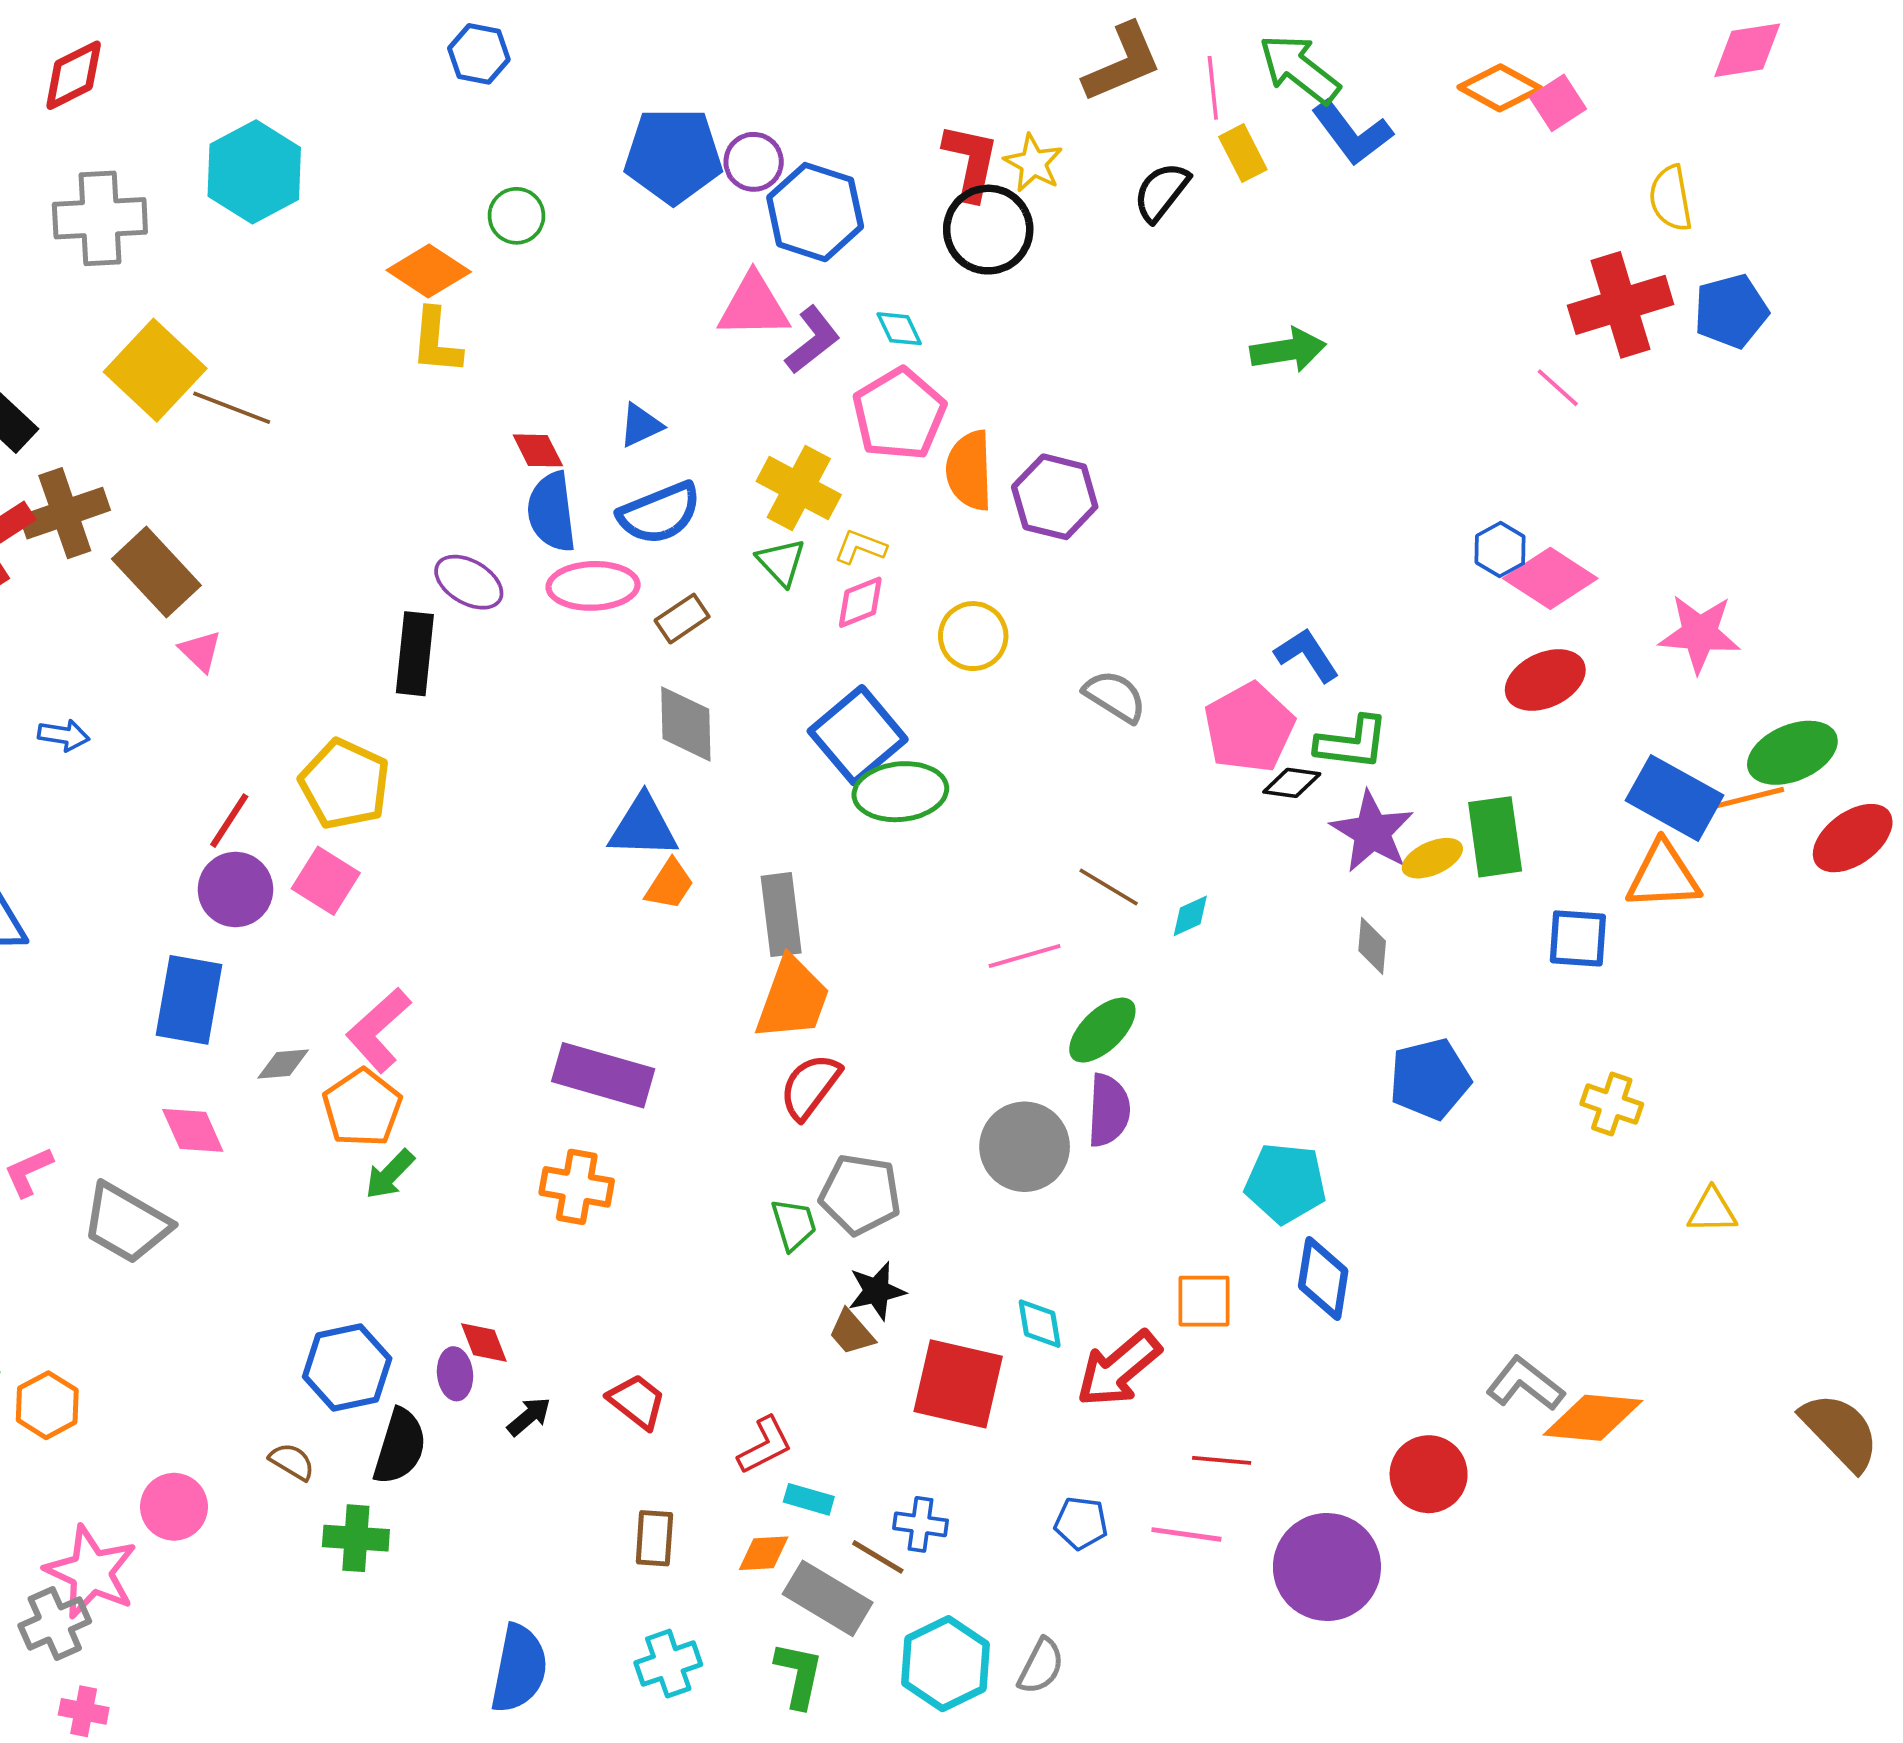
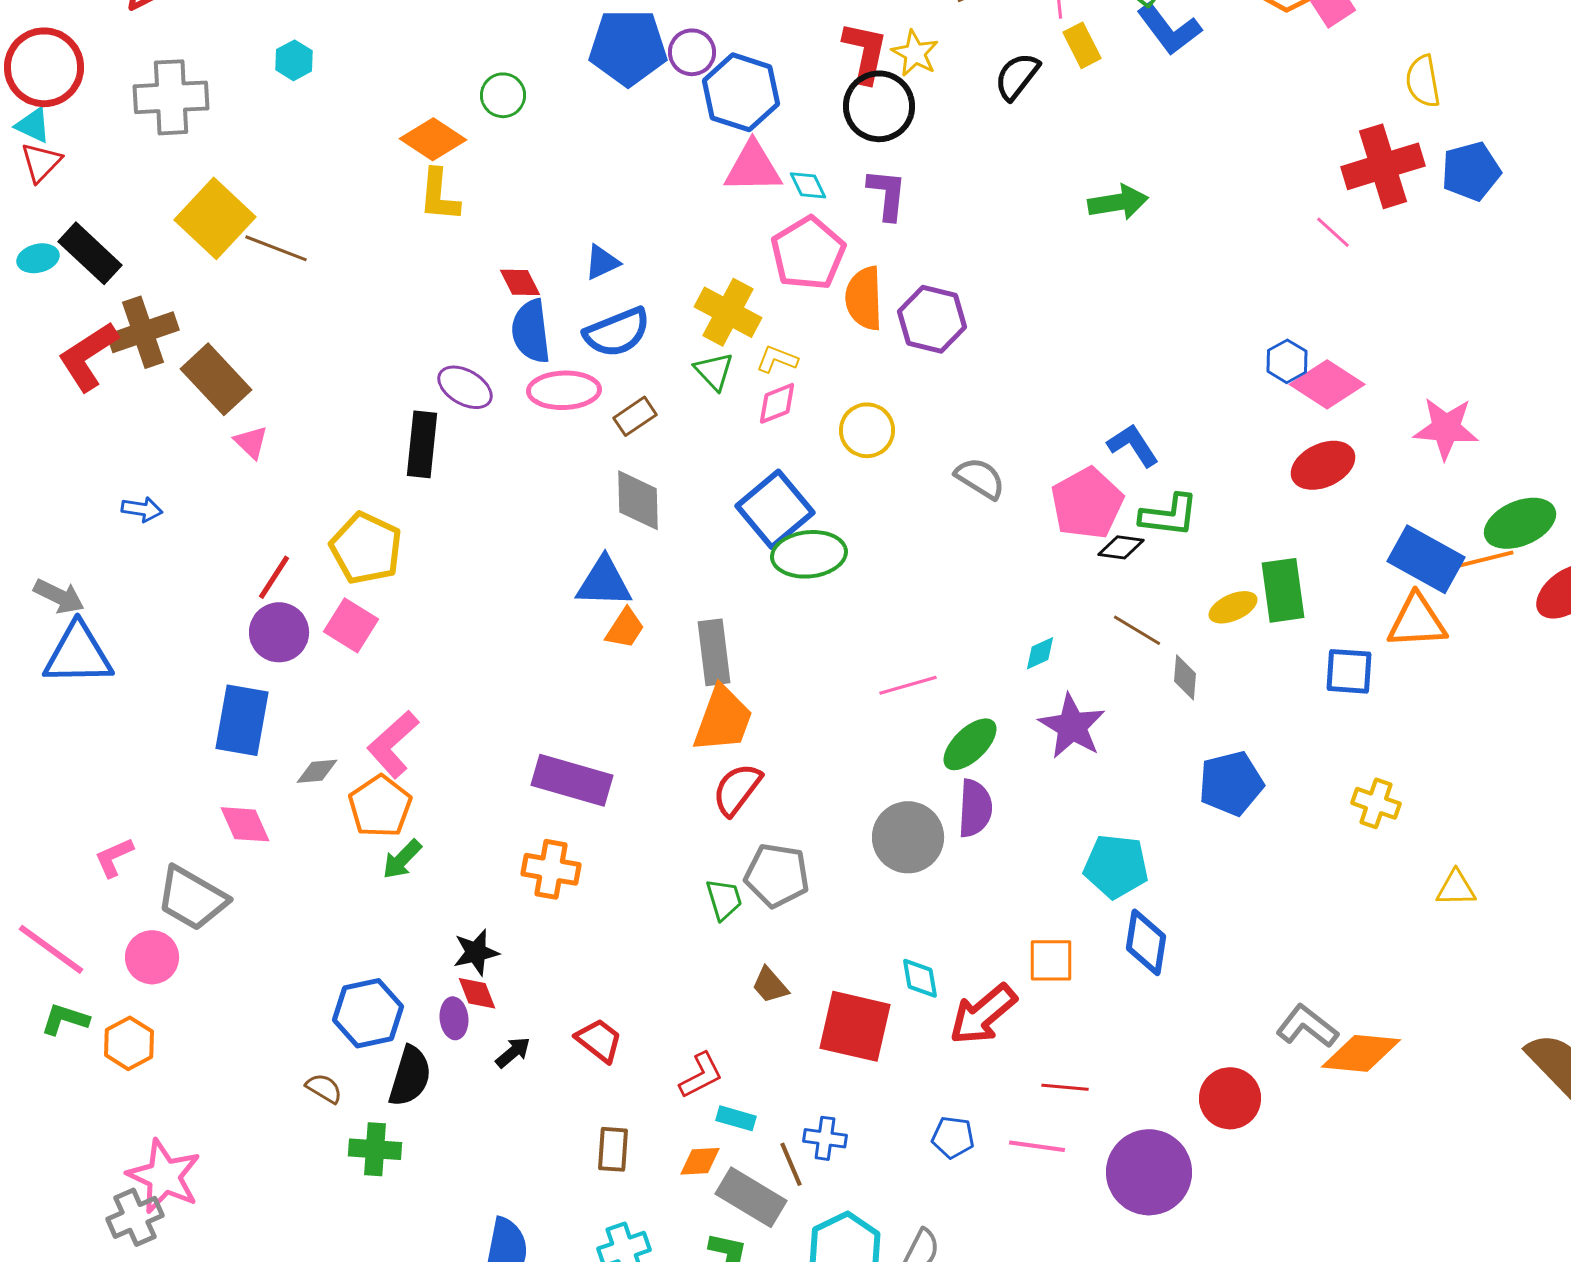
cyan hexagon: (254, 172) -> (294, 60), size x0.5
pink triangle: (754, 306) -> (753, 167), moved
purple L-shape: (813, 340) -> (887, 194), moved, turned -46
purple star: (1372, 832) -> (1072, 726), moved
brown line: (1109, 887) -> (1137, 630), moved
black star: (877, 1291) -> (476, 952), moved
pink circle: (174, 1507) -> (152, 957), moved
brown line: (878, 1557) -> (791, 1164), turned 36

